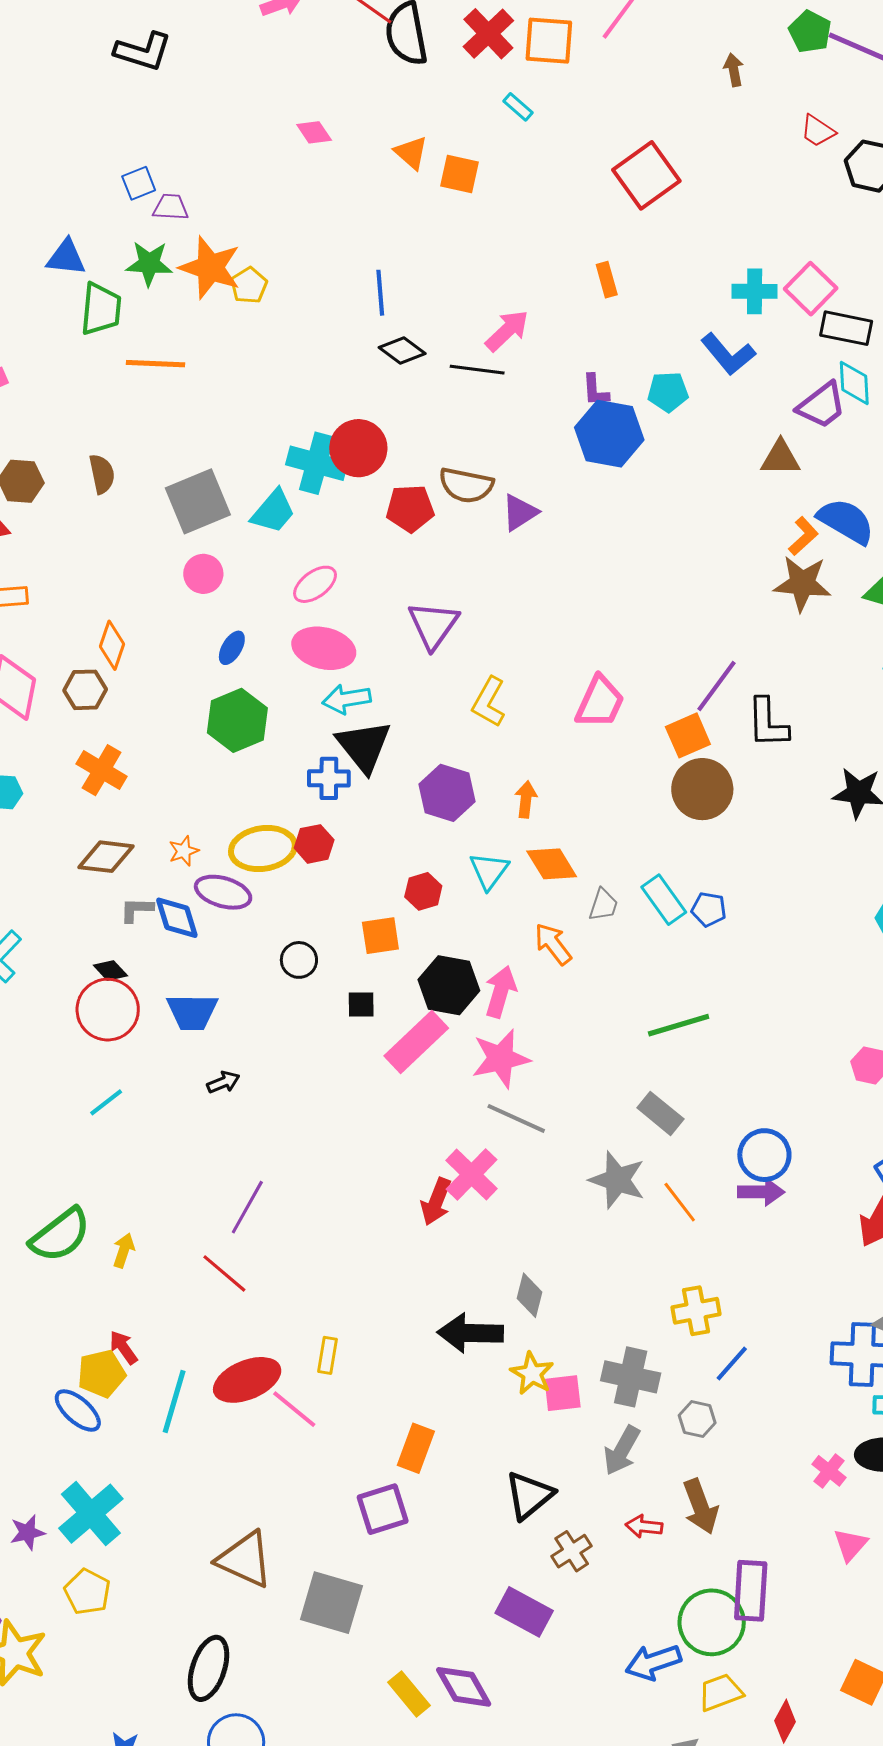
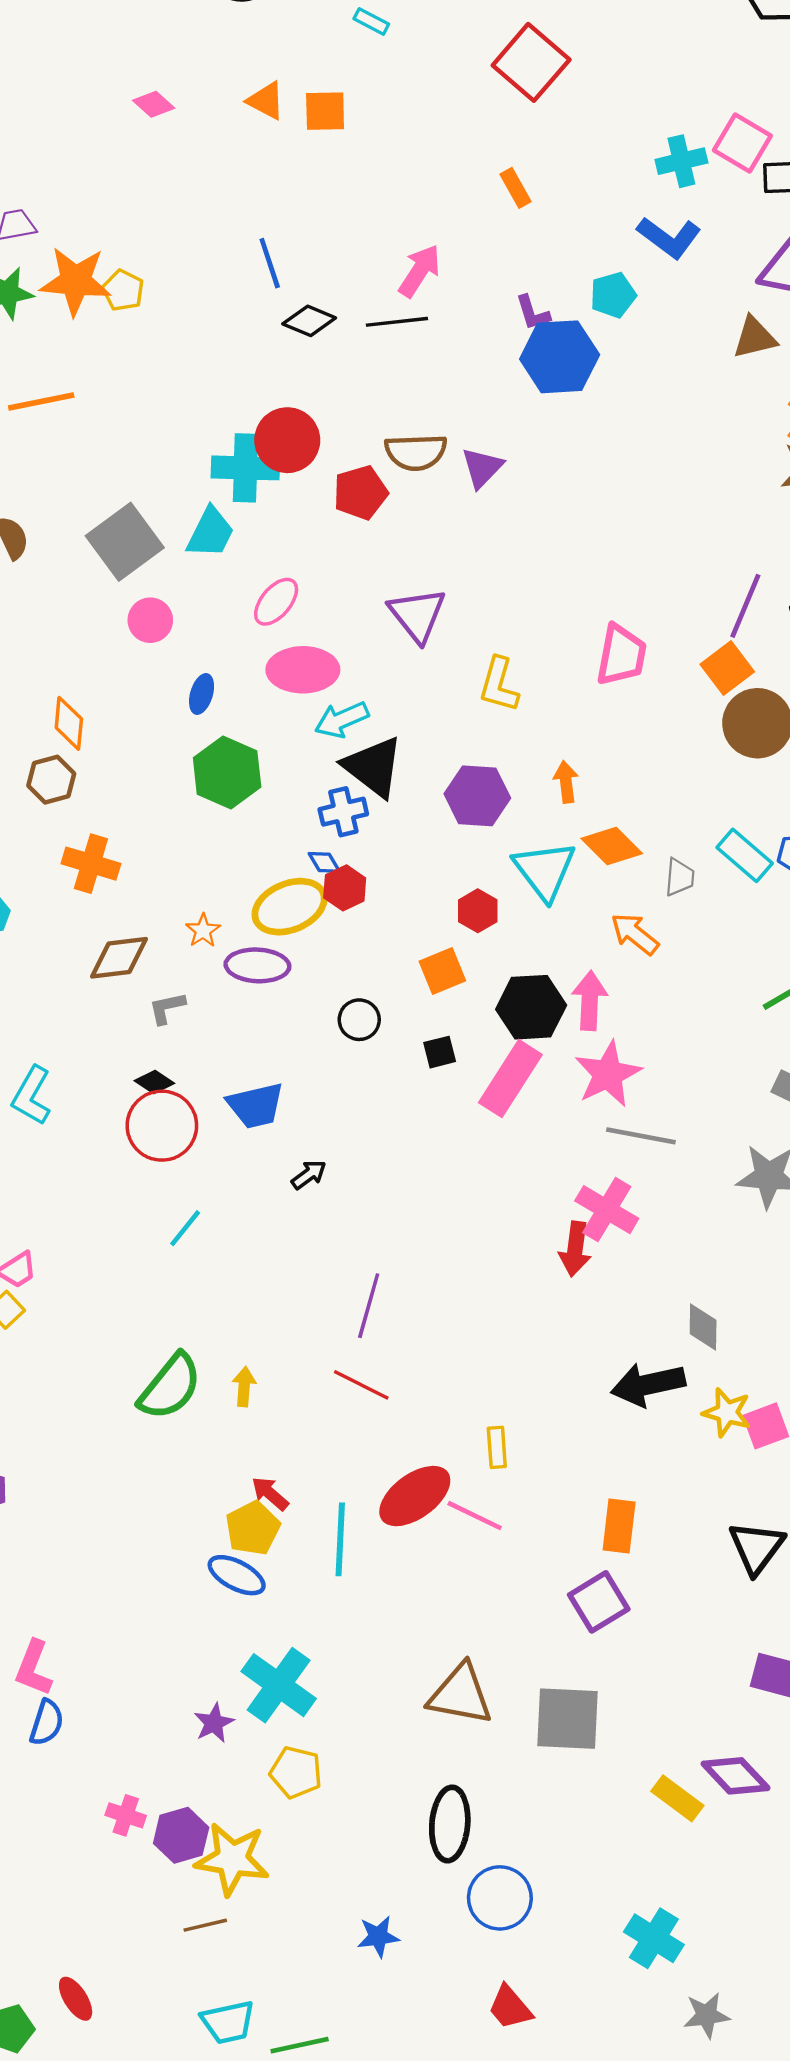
cyan triangle: (489, 871) -> (545, 870), size x1.4
blue diamond: (177, 918) -> (324, 862), moved, size x0.6

